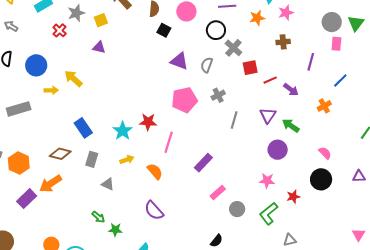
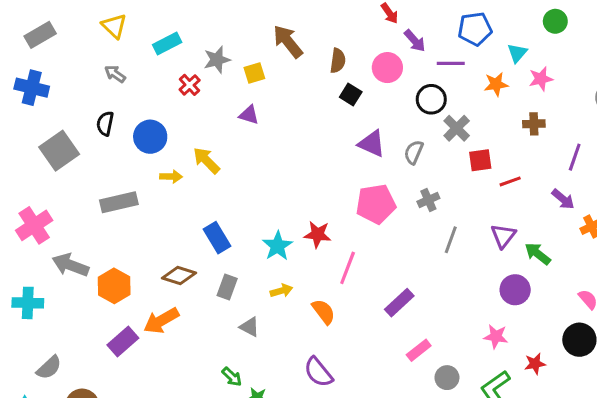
purple arrow: (291, 89) -> (563, 199), moved

